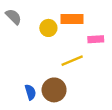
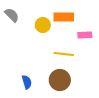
yellow line: (72, 61) -> (64, 54), turned 30
brown circle: (54, 90) -> (60, 80), moved

